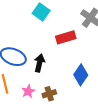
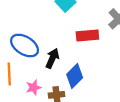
blue diamond: (81, 75) -> (75, 76), moved

